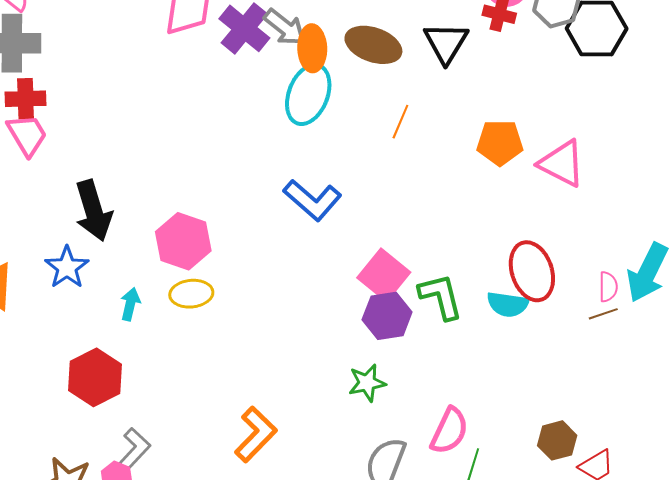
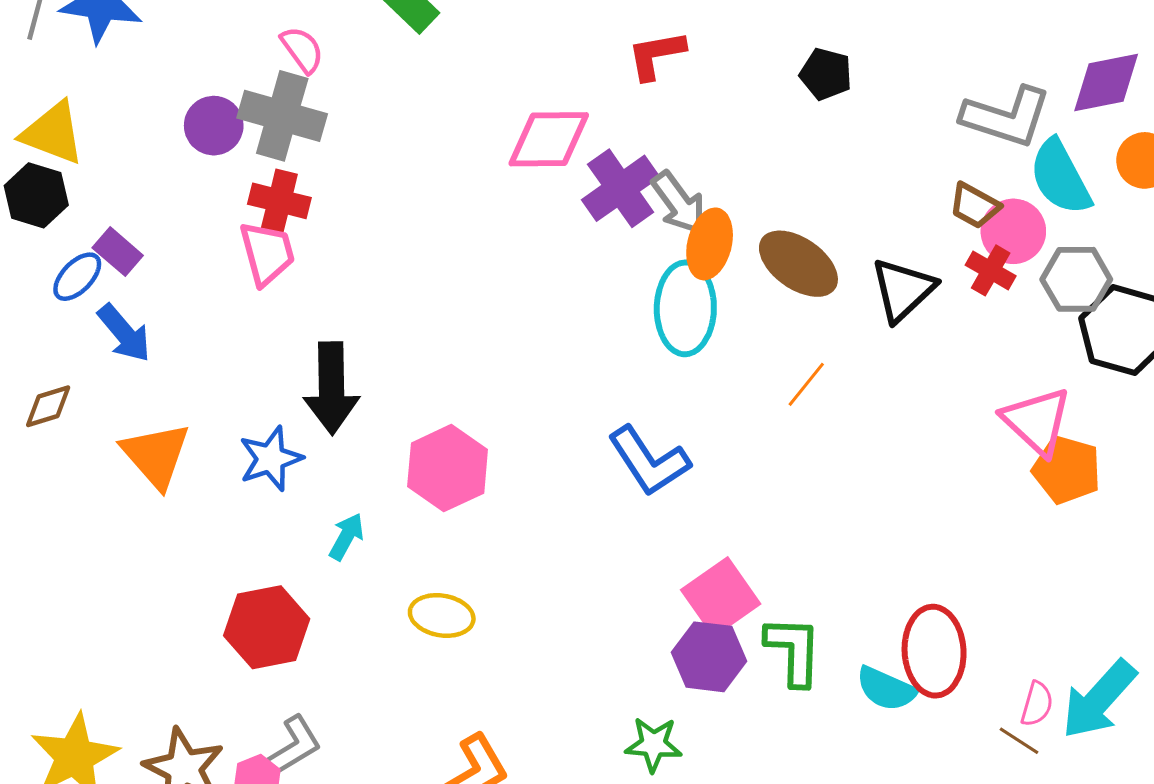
cyan ellipse: (308, 94) -> (685, 308), turned -36
orange pentagon: (500, 143) -> (1067, 470), moved
pink triangle: (562, 163) -> (1037, 421), moved
yellow ellipse: (191, 294) -> (442, 615), moved
brown line: (603, 314) -> (1019, 741), turned 36

